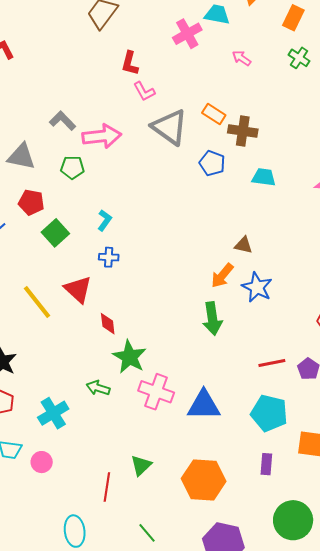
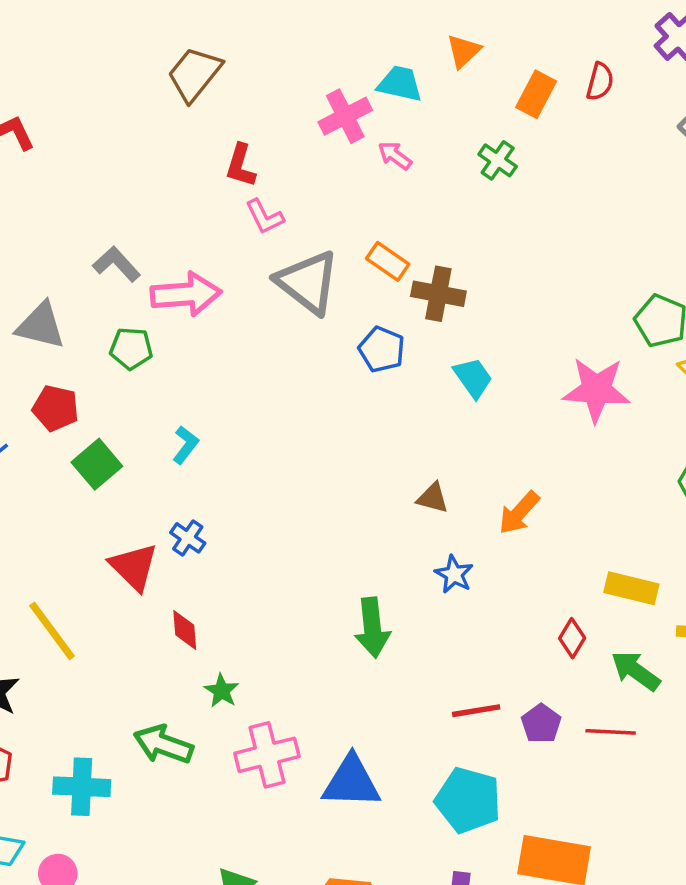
pink arrow: (242, 58) -> (395, 155), moved
green cross: (299, 58) -> (498, 160), moved
cyan trapezoid: (264, 177) -> (473, 378), turned 45
blue cross: (109, 257) -> (188, 538), moved, turned 30
orange arrow: (222, 276) -> (519, 513), moved
blue star: (257, 287) -> (454, 574), size x0.7
yellow line: (37, 302) -> (52, 631), moved
green star: (129, 357) -> (222, 691), size x0.6
green arrow: (98, 388) -> (163, 744), size x1.4
pink cross: (156, 392) -> (267, 755), turned -36
cyan cross: (53, 413) -> (82, 787), turned 32

